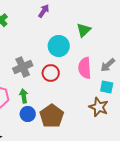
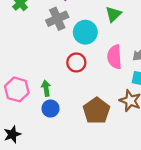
gray cross: (23, 67) -> (57, 19), moved
brown pentagon: (52, 116) -> (97, 111), moved

